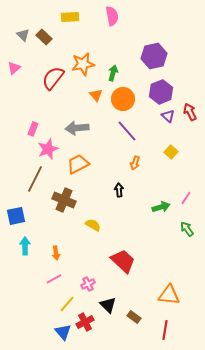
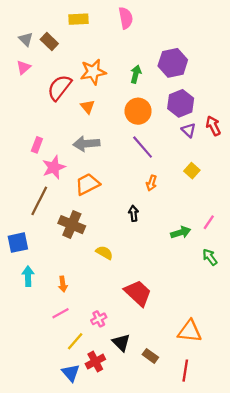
pink triangle: (14, 68) -> (23, 67), moved
green arrow: (113, 73) -> (136, 74), moved
orange triangle: (96, 95) -> (87, 107), moved

